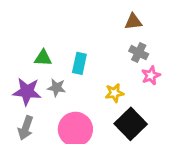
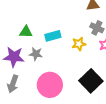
cyan rectangle: (79, 63) -> (53, 36), turned 63
yellow star: (114, 93) -> (79, 44), moved

